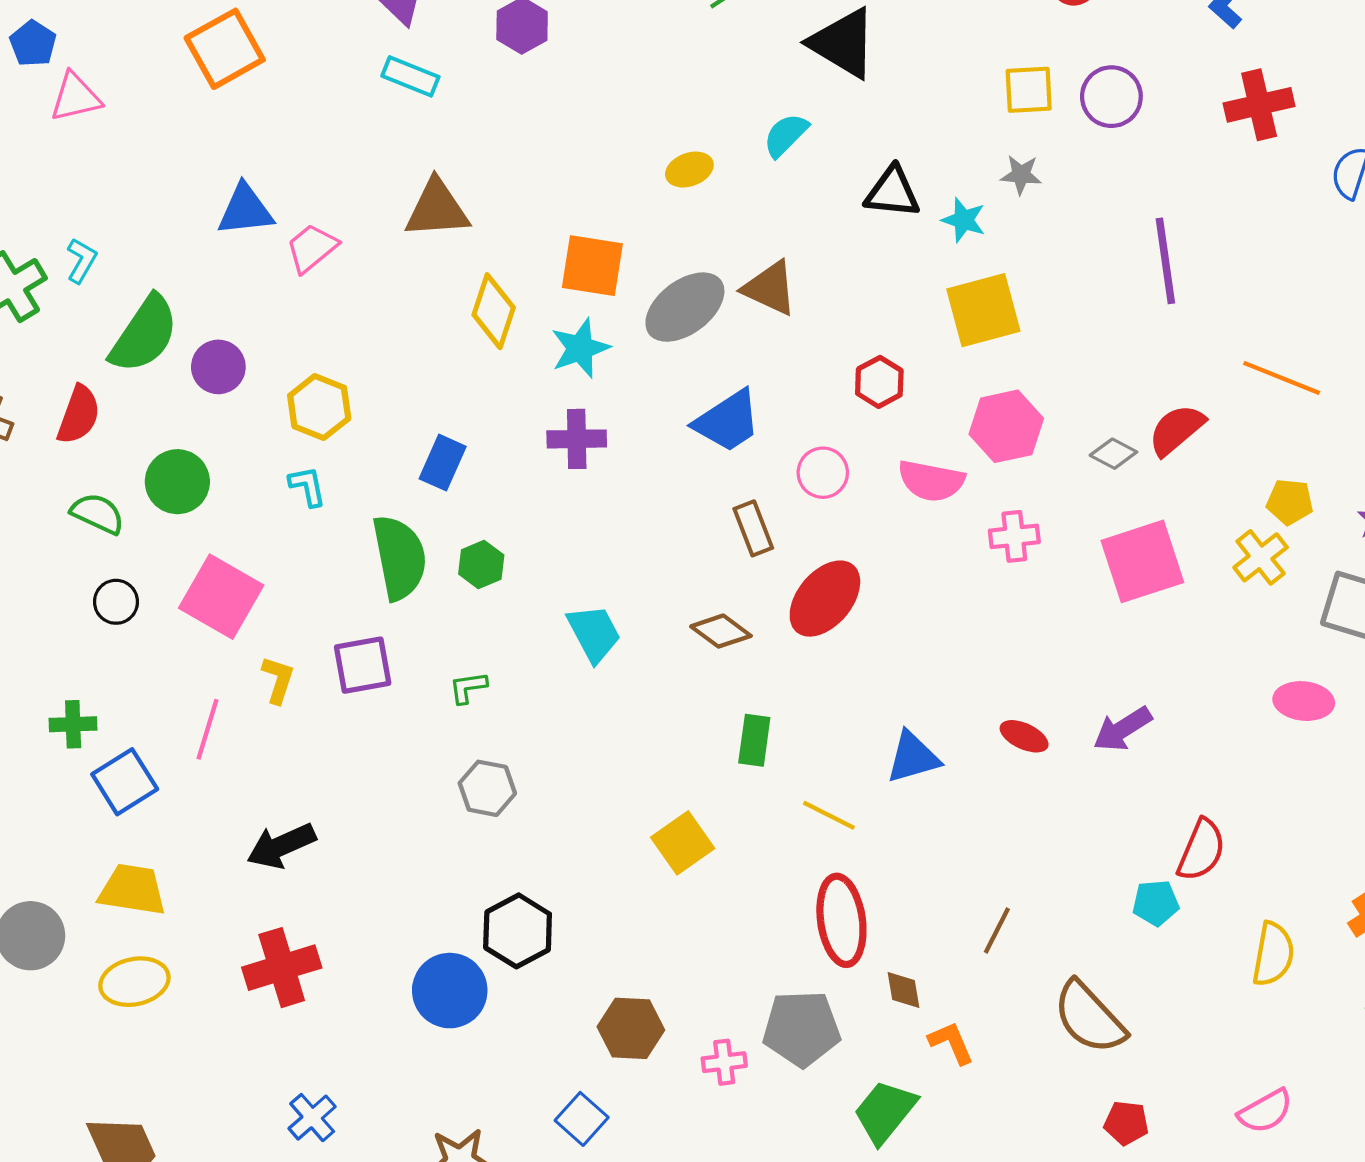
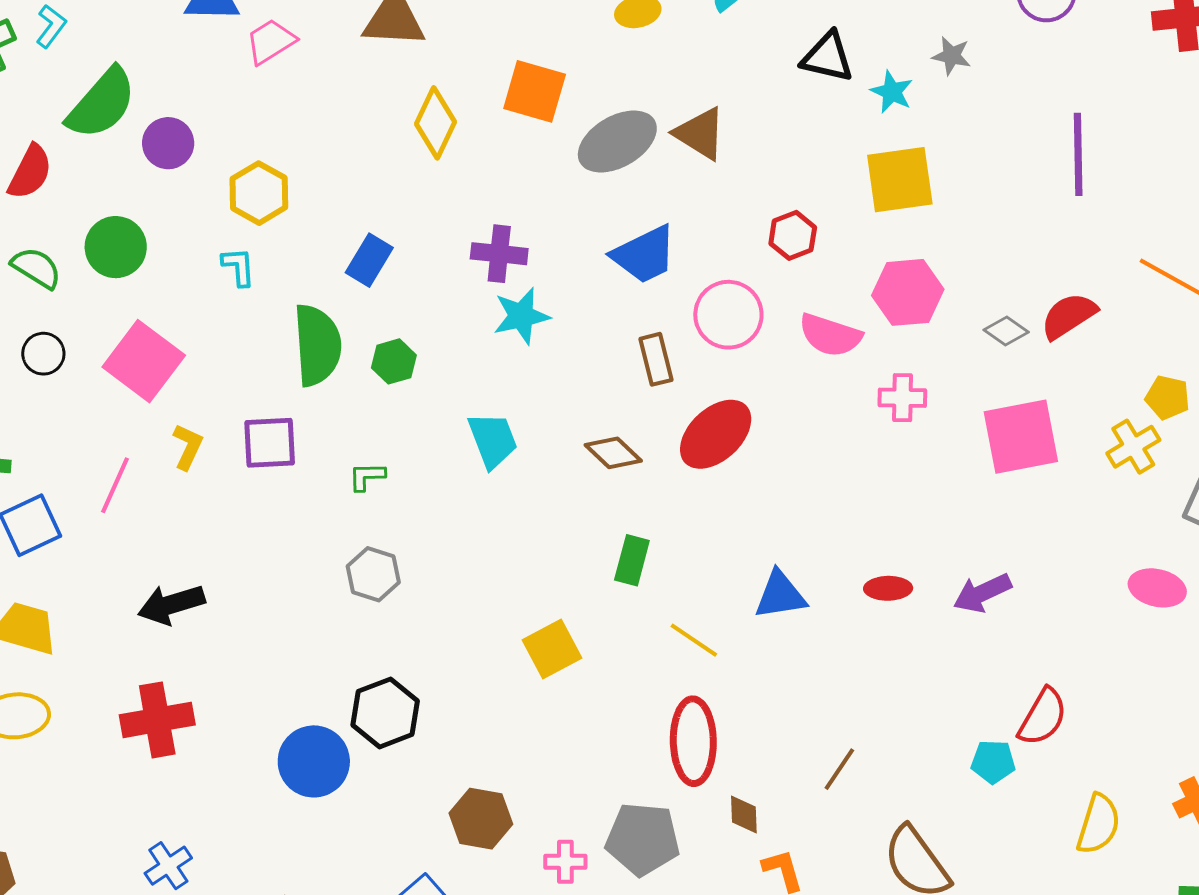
cyan star: (580, 348) -> (521, 316), moved
pink circle: (823, 473) -> (728, 315), size x1.4
red ellipse: (1024, 736) -> (888, 588), turned -33

